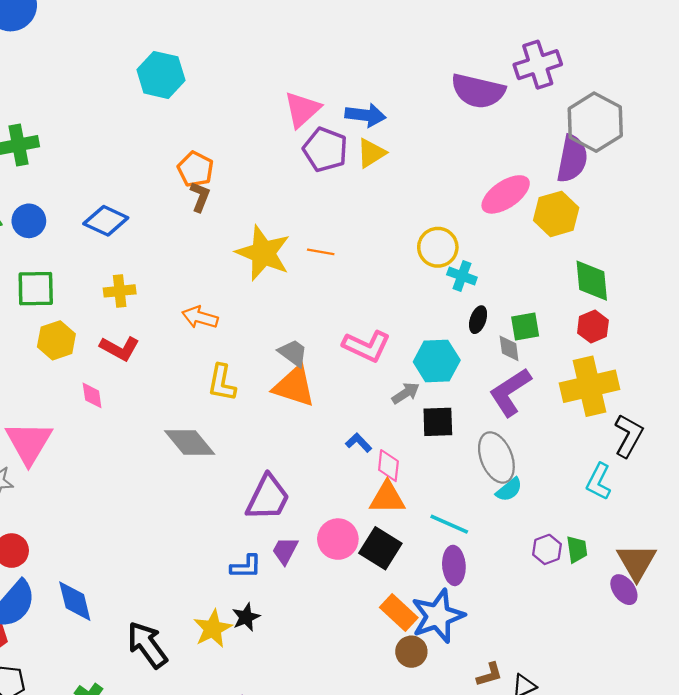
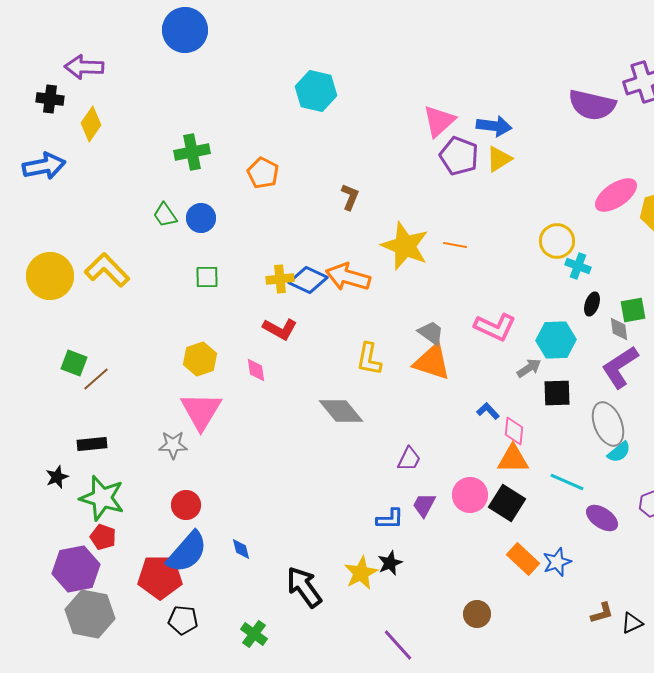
orange pentagon: (195, 169) -> (263, 173), moved
blue diamond: (106, 221) -> (308, 280), moved
green square: (36, 289) -> (207, 277), size x0.7
orange arrow: (200, 317) -> (348, 277), moved, size x1.4
yellow hexagon: (56, 340) -> (200, 359), moved
purple trapezoid: (268, 498) -> (409, 459), size x0.6
purple ellipse: (454, 565) -> (602, 518), moved, turned -52
blue diamond: (75, 601) -> (241, 549), size x0.6
blue star: (438, 616) -> (557, 562), size x0.6
brown circle: (411, 652) -> (477, 614), moved

